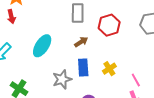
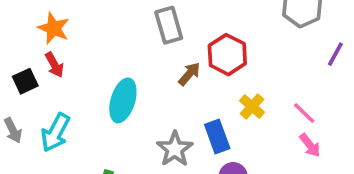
red hexagon: (109, 25) -> (227, 55), moved
blue rectangle: (83, 68) -> (217, 136), moved

